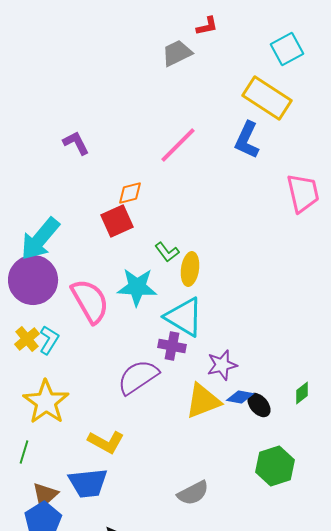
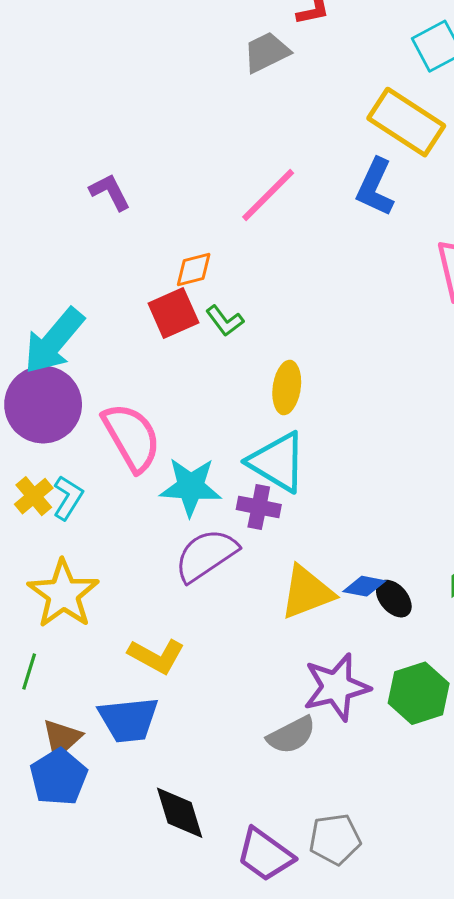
green L-shape: (167, 252) -> (225, 321), moved
cyan star: (137, 287) -> (191, 487), moved
purple star: (222, 365) -> (336, 687), moved, size x1.4

